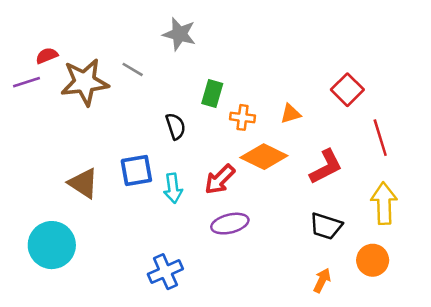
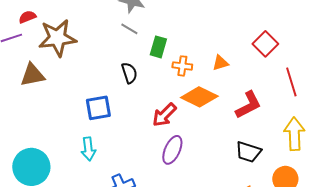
gray line: (133, 69) -> (129, 29), moved
brown triangle: (83, 183) -> (32, 75), moved, turned -44
cyan arrow: (173, 188) -> (88, 149), moved
purple ellipse: (230, 224) -> (172, 150), turned -52

